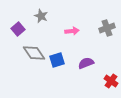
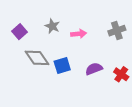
gray star: (41, 16) -> (52, 26), moved
red cross: (111, 81) -> (121, 74), moved

